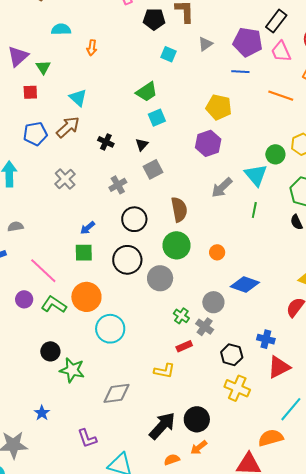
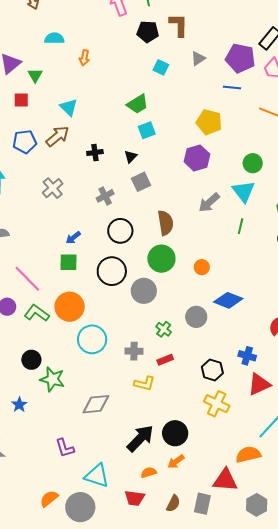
black cross: (106, 142) -> (95, 153), turned -35
green circle: (275, 154) -> (253, 163), moved
gray cross: (205, 327) -> (134, 351), moved, turned -36
blue star: (42, 413) -> (19, 405), moved

